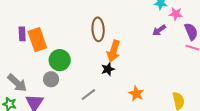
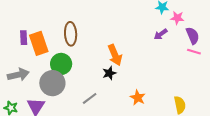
brown ellipse: (98, 29) -> (71, 34), moved
orange arrow: (114, 51) -> (115, 55), turned -40
gray circle: (51, 79) -> (52, 83), size x1.6
gray arrow: (17, 83) -> (18, 75), moved, turned -55

